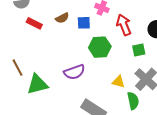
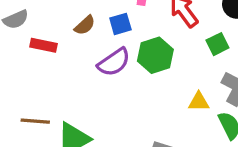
brown line: (17, 68) -> (35, 121), turned -42
purple semicircle: (74, 72) -> (114, 62), moved

